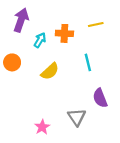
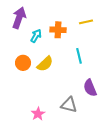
orange circle: (12, 62) -> (23, 63), moved
gray triangle: (77, 117) -> (69, 105), turned -42

